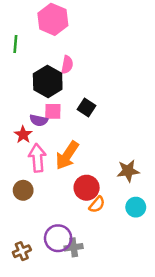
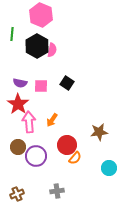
black hexagon: (48, 82) -> (37, 46), moved
purple semicircle: (39, 120) -> (20, 83), moved
red star: (23, 135) -> (18, 104), size x1.5
orange arrow: (67, 155) -> (52, 120), size x0.6
cyan circle: (136, 207) -> (109, 168), moved
purple circle: (58, 238) -> (36, 156), moved

